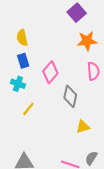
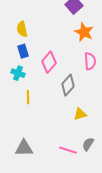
orange star: (87, 41) -> (84, 32), turned 30
gray diamond: (70, 96) -> (68, 85), turned 30
yellow line: (28, 109) -> (28, 97), turned -40

